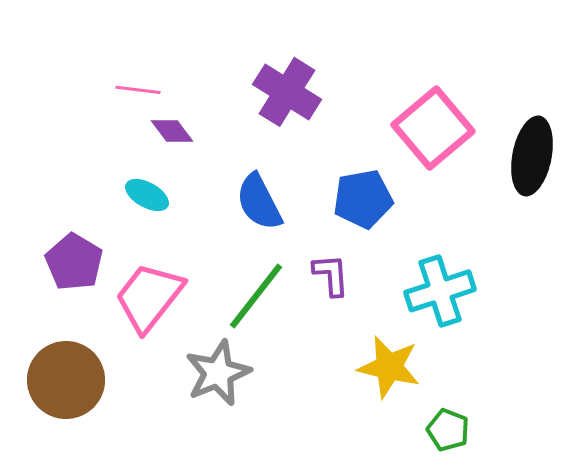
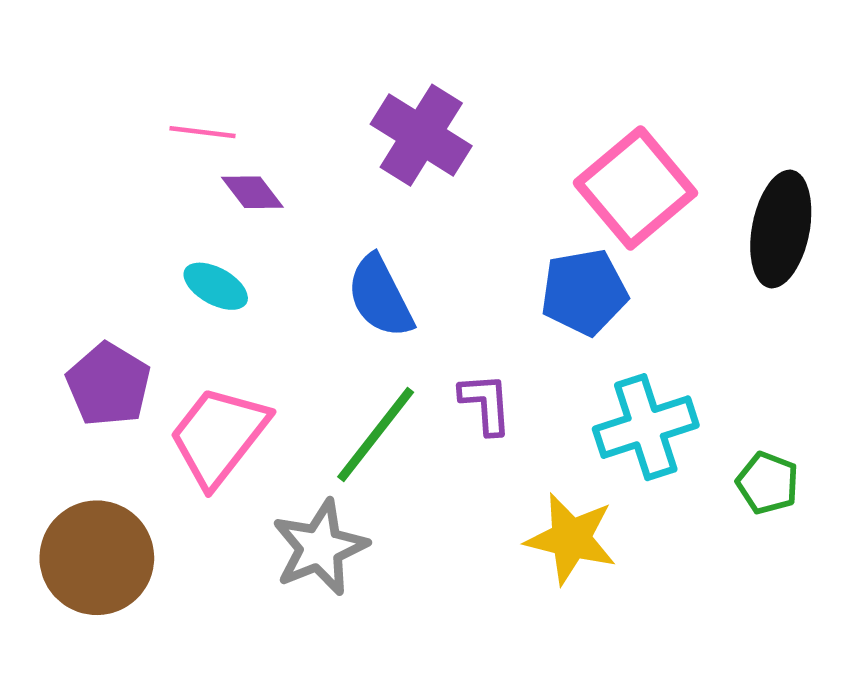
blue pentagon: (363, 199) -> (584, 292), moved
green pentagon: (448, 430) -> (768, 483), moved

